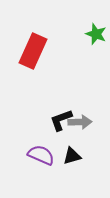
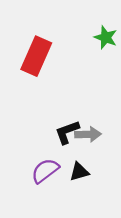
purple semicircle: (41, 155) -> (45, 171), turned -60

